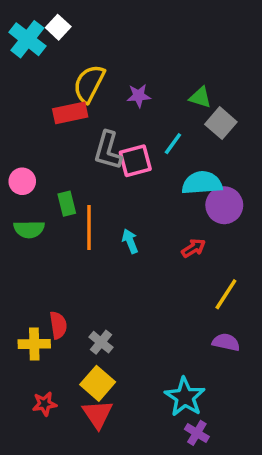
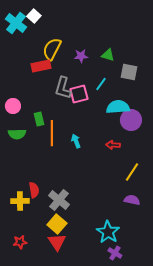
green triangle: (200, 97) -> (108, 55), moved
gray square: (221, 123) -> (129, 72), turned -30
red arrow: (193, 248) -> (113, 145), turned -144
gray cross: (101, 342) -> (59, 200), size x1.5
red star: (45, 404) -> (20, 242), moved

